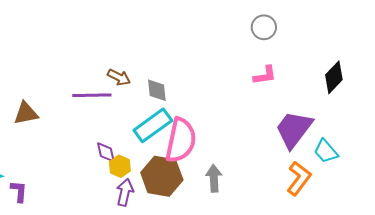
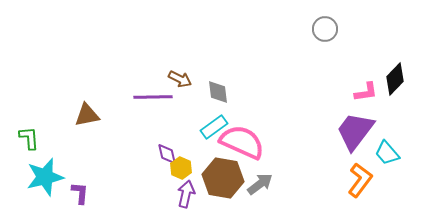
pink L-shape: (265, 75) -> (366, 92), moved
cyan rectangle: (153, 125) -> (214, 127), size x0.7
pink semicircle: (181, 140) -> (242, 142), turned -78
gray arrow: (214, 178) -> (260, 184), moved, turned 56

